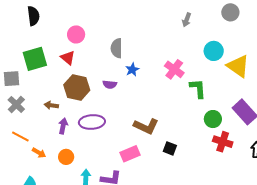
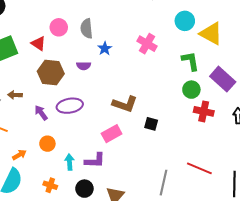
pink circle: (76, 34) -> (59, 27), moved
green L-shape: (198, 88) -> (190, 61), moved
brown arrow: (51, 105) -> (15, 95), moved
purple arrow: (63, 126) -> (41, 113), turned -42
orange arrow: (39, 153) -> (19, 155), moved, turned -56

